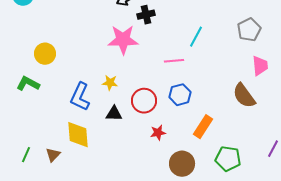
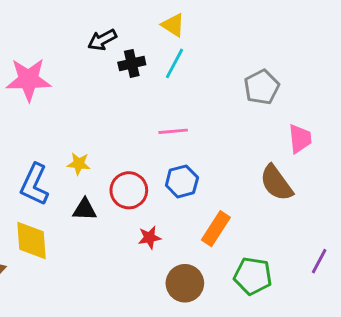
gray pentagon: (249, 30) -> (262, 87), moved
cyan line: (196, 37) -> (175, 63), moved
pink star: (123, 40) -> (29, 80), moved

